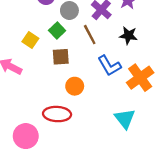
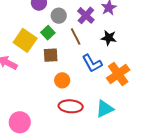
yellow square: (30, 40) -> (25, 40), size x1.6
red ellipse: (57, 114) -> (71, 106), moved
cyan triangle: (125, 119) -> (105, 109), turned 42

